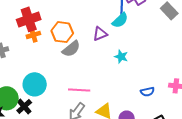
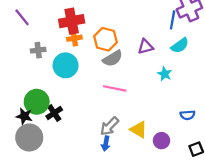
cyan semicircle: (120, 20) -> (180, 45), moved
cyan circle: (35, 84) -> (66, 65), moved
pink line: (79, 90) -> (115, 88), moved

